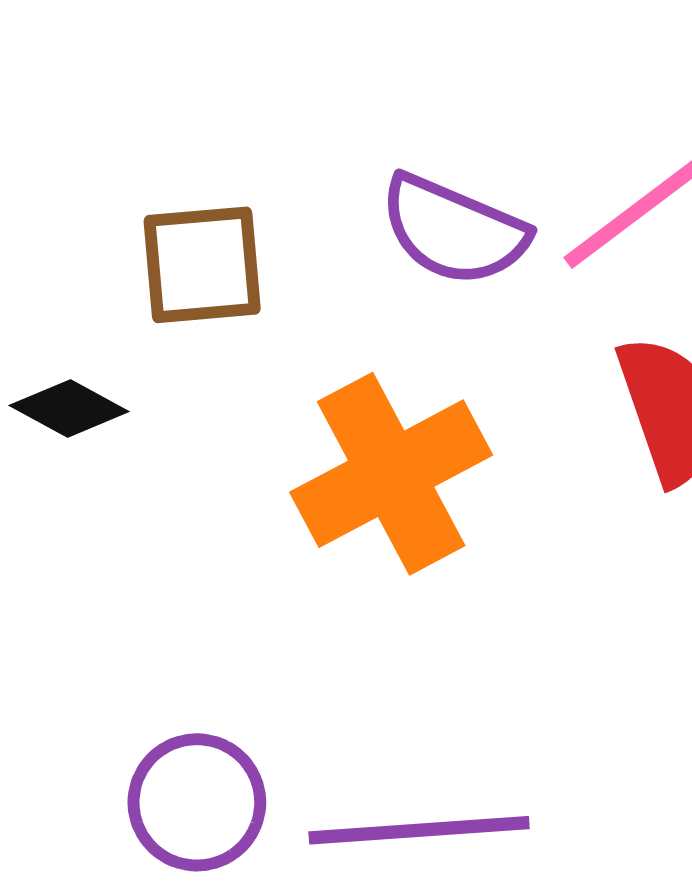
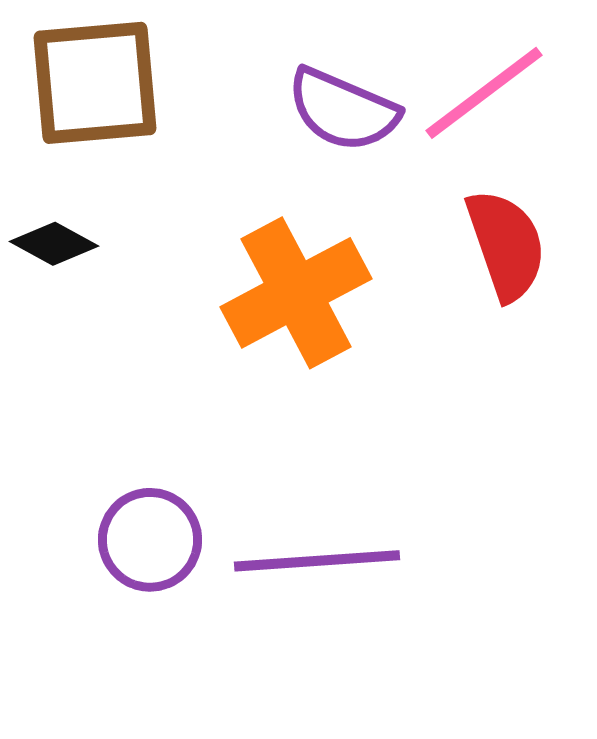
brown square: (202, 265) -> (95, 83), moved, size x1.4

